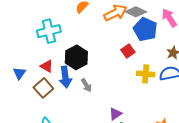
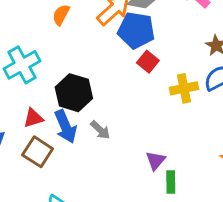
blue pentagon: (145, 29) -> (136, 30), moved
red triangle: (47, 66) -> (33, 118), turned -32

